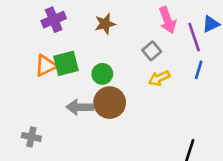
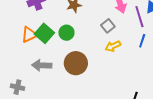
green square: (66, 63) -> (44, 33), turned -36
green circle: (102, 74) -> (66, 33), moved
gray arrow: (80, 107) -> (42, 65), moved

